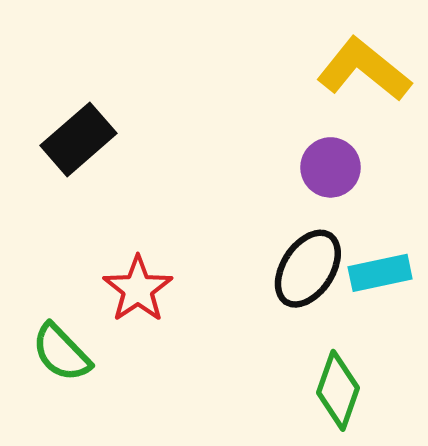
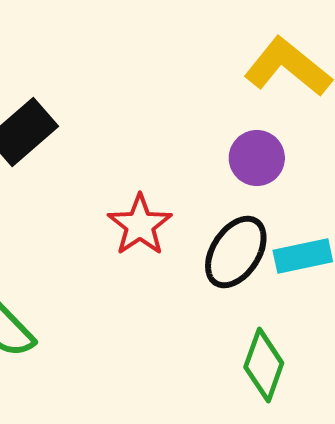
red star: (138, 289) -> (140, 225), moved

